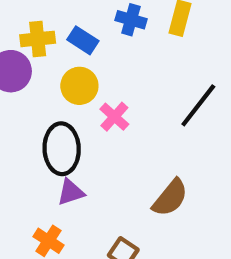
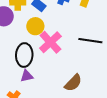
black line: (198, 105) -> (90, 41), turned 55
pink cross: (114, 117) -> (50, 42), size x1.6

